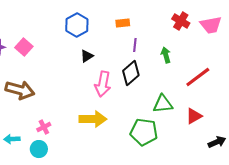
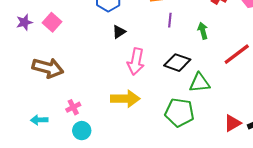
black diamond: (131, 73) -> (177, 63), moved, turned 60
red triangle: (194, 116) -> (232, 123), moved
cyan circle: (39, 149) -> (82, 131), moved

